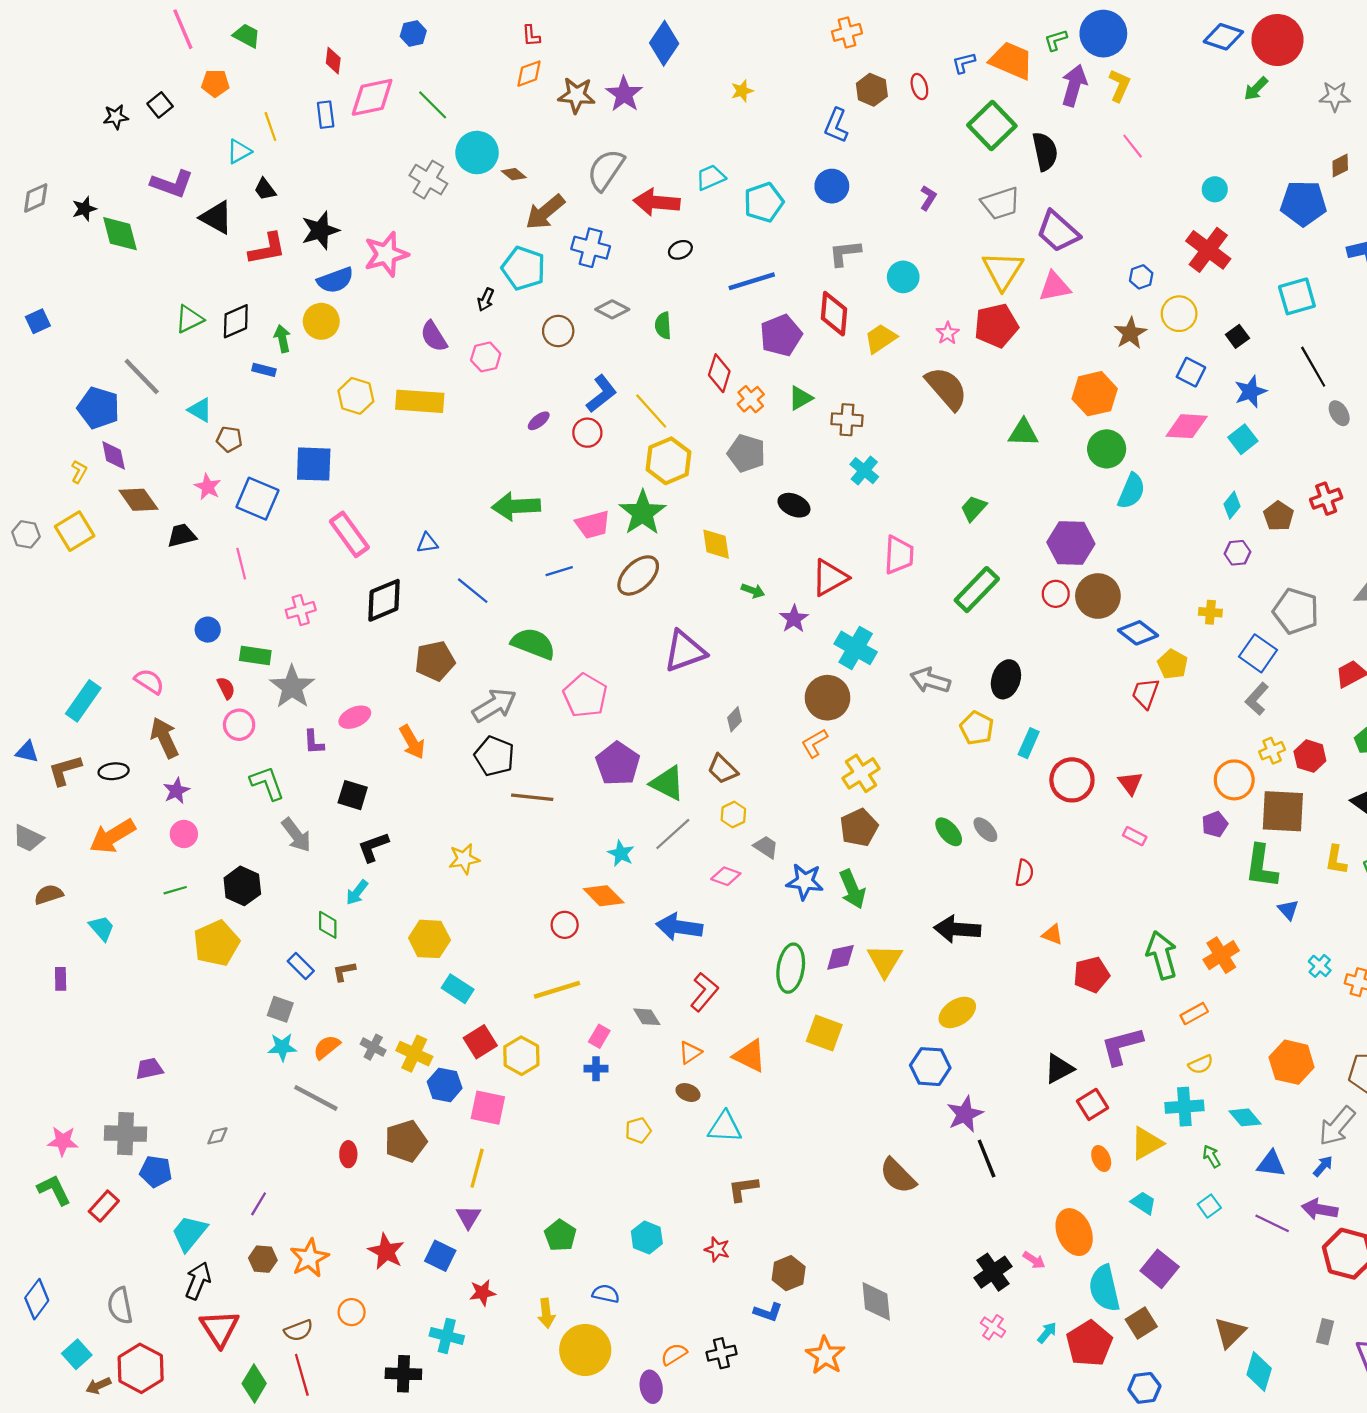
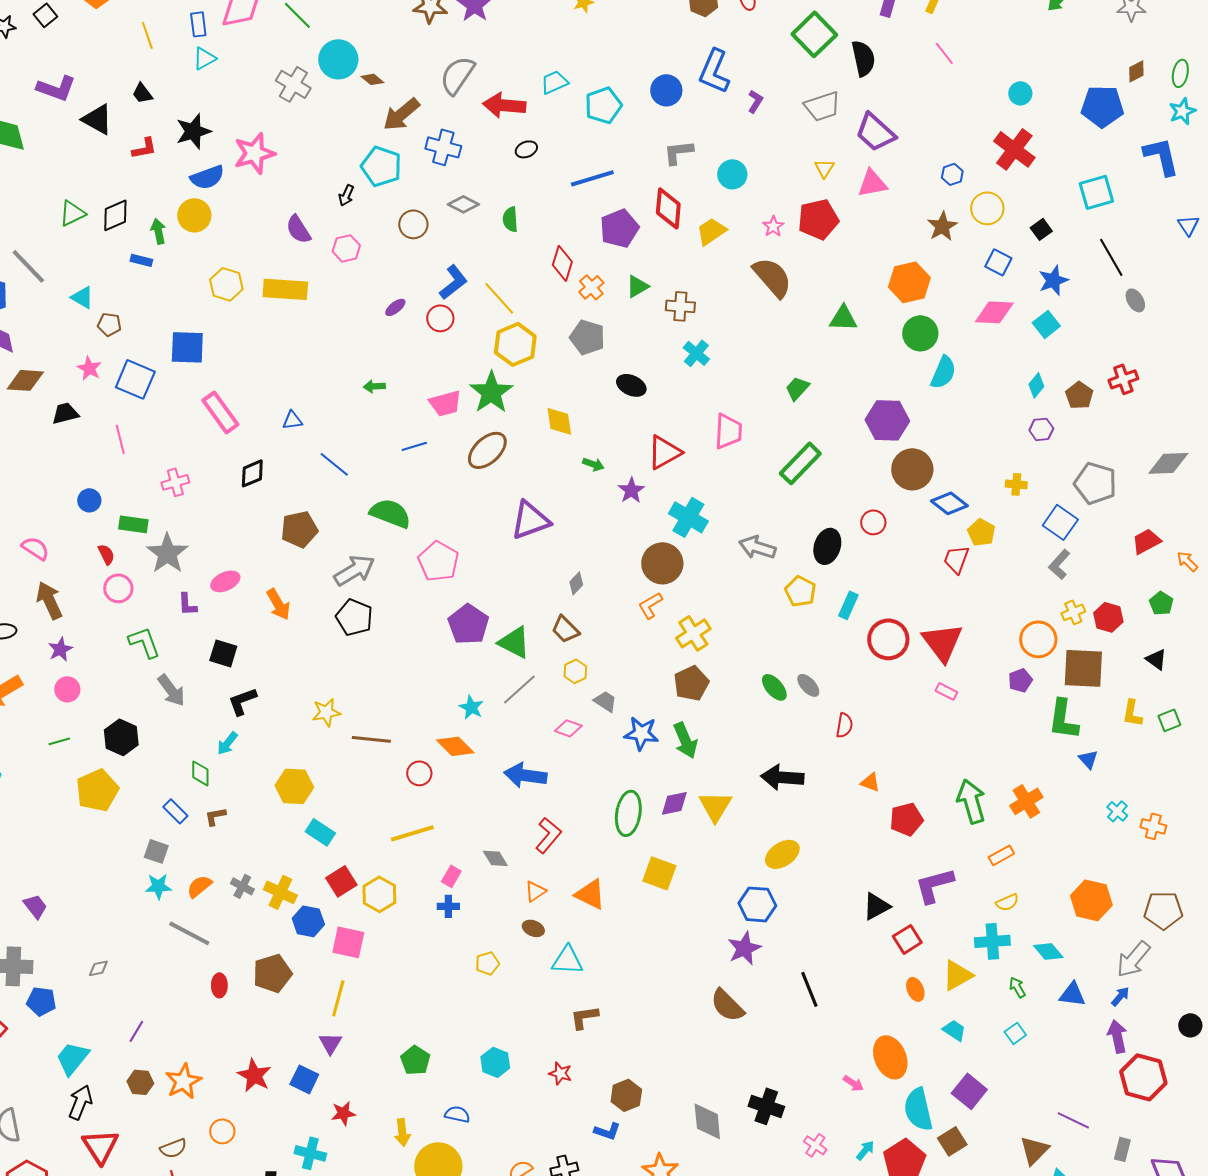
blue L-shape: (836, 125) -> (714, 71), moved, size x1.4
cyan triangle: (239, 151) -> (204, 58), moved
red L-shape: (267, 249) -> (144, 148), size x0.7
yellow triangle: (1003, 270) -> (824, 168), size x0.5
brown diamond: (138, 500) -> (25, 380), turned -51
green arrow: (516, 506) -> (374, 386), size x0.5
red circle: (1056, 594) -> (873, 522), moved
black diamond: (384, 600) -> (252, 473), size x0.7
red triangle: (1130, 783) -> (942, 642), size x1.8
brown line: (532, 797) -> (371, 739), moved
purple trapezoid: (149, 1069) -> (35, 906), turned 64
purple star: (965, 1114) -> (744, 948), moved
purple arrow: (1320, 1209) -> (1117, 1036), turned 68
purple line: (1272, 1223) -> (1073, 1120), moved
black cross: (993, 1272) -> (766, 1106), moved, turned -36

